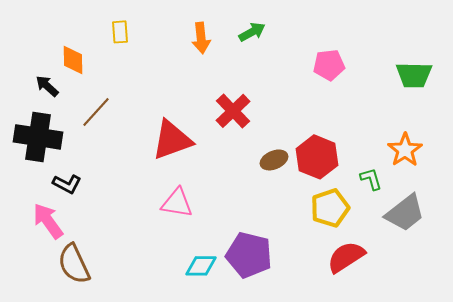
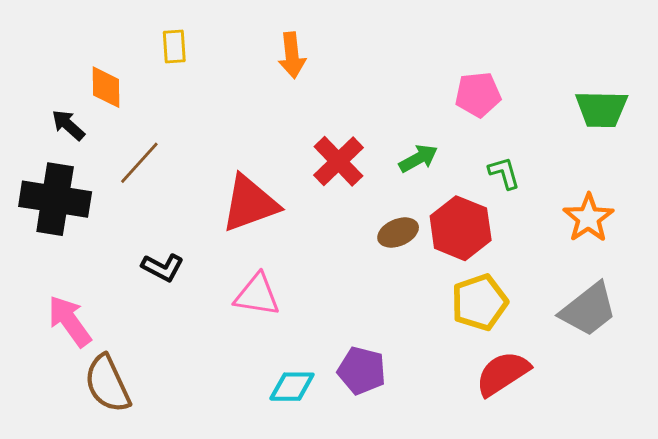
green arrow: (252, 32) -> (418, 158), moved
green L-shape: (371, 179) -> (504, 173), moved
black L-shape: (67, 184) -> (163, 267), moved
purple pentagon: (249, 255) -> (362, 371), size x0.7

